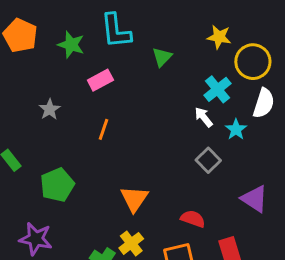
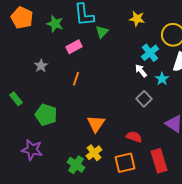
yellow star: (219, 37) -> (137, 19), moved
green triangle: (162, 57) -> (102, 32), moved
green pentagon: (57, 185) -> (46, 115), turned -30

